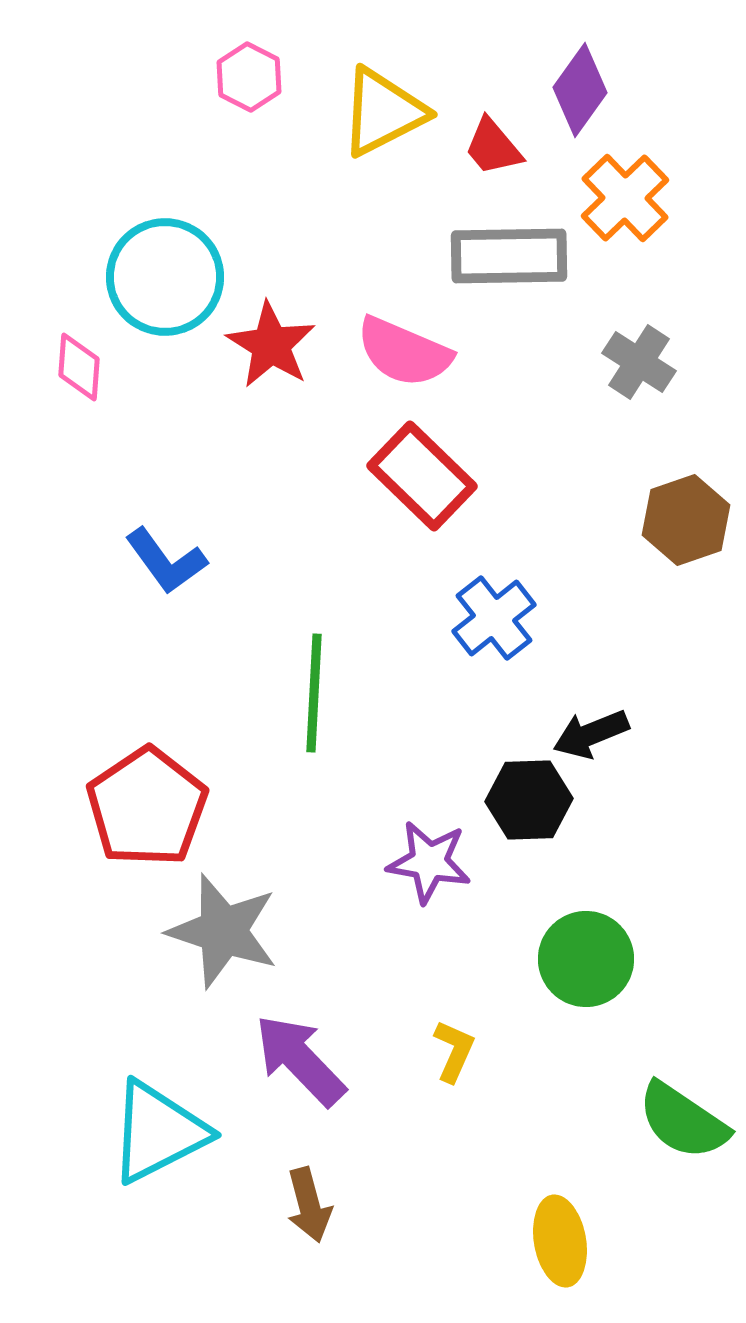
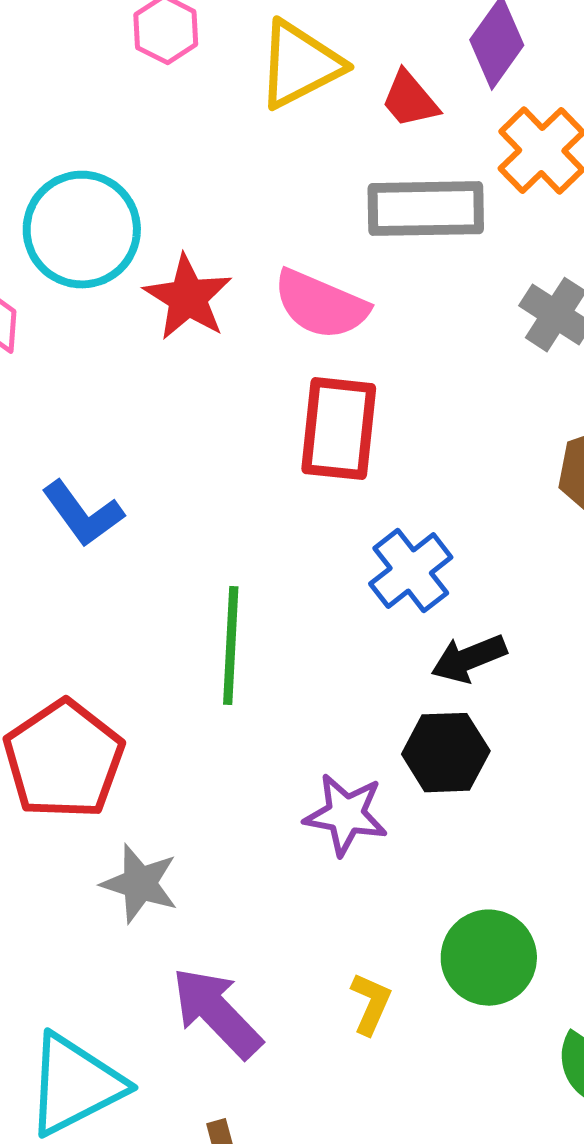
red rectangle: (422, 476) -> (339, 429), turned 52
black arrow: (591, 734) -> (469, 659), moved
gray star: (223, 931) -> (140, 884), size x0.7
green circle: (586, 959) -> (489, 958), moved

